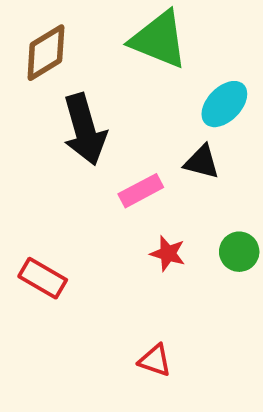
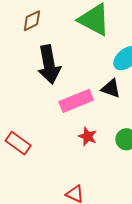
brown diamond: (46, 53) -> (32, 21), size x0.7
pink rectangle: (141, 191) -> (76, 101), size x1.4

